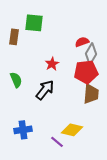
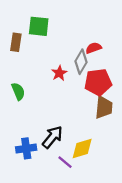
gray diamond: (91, 54) -> (81, 62), moved
black arrow: (45, 90) -> (52, 137), moved
yellow diamond: (72, 130) -> (82, 148), turned -30

